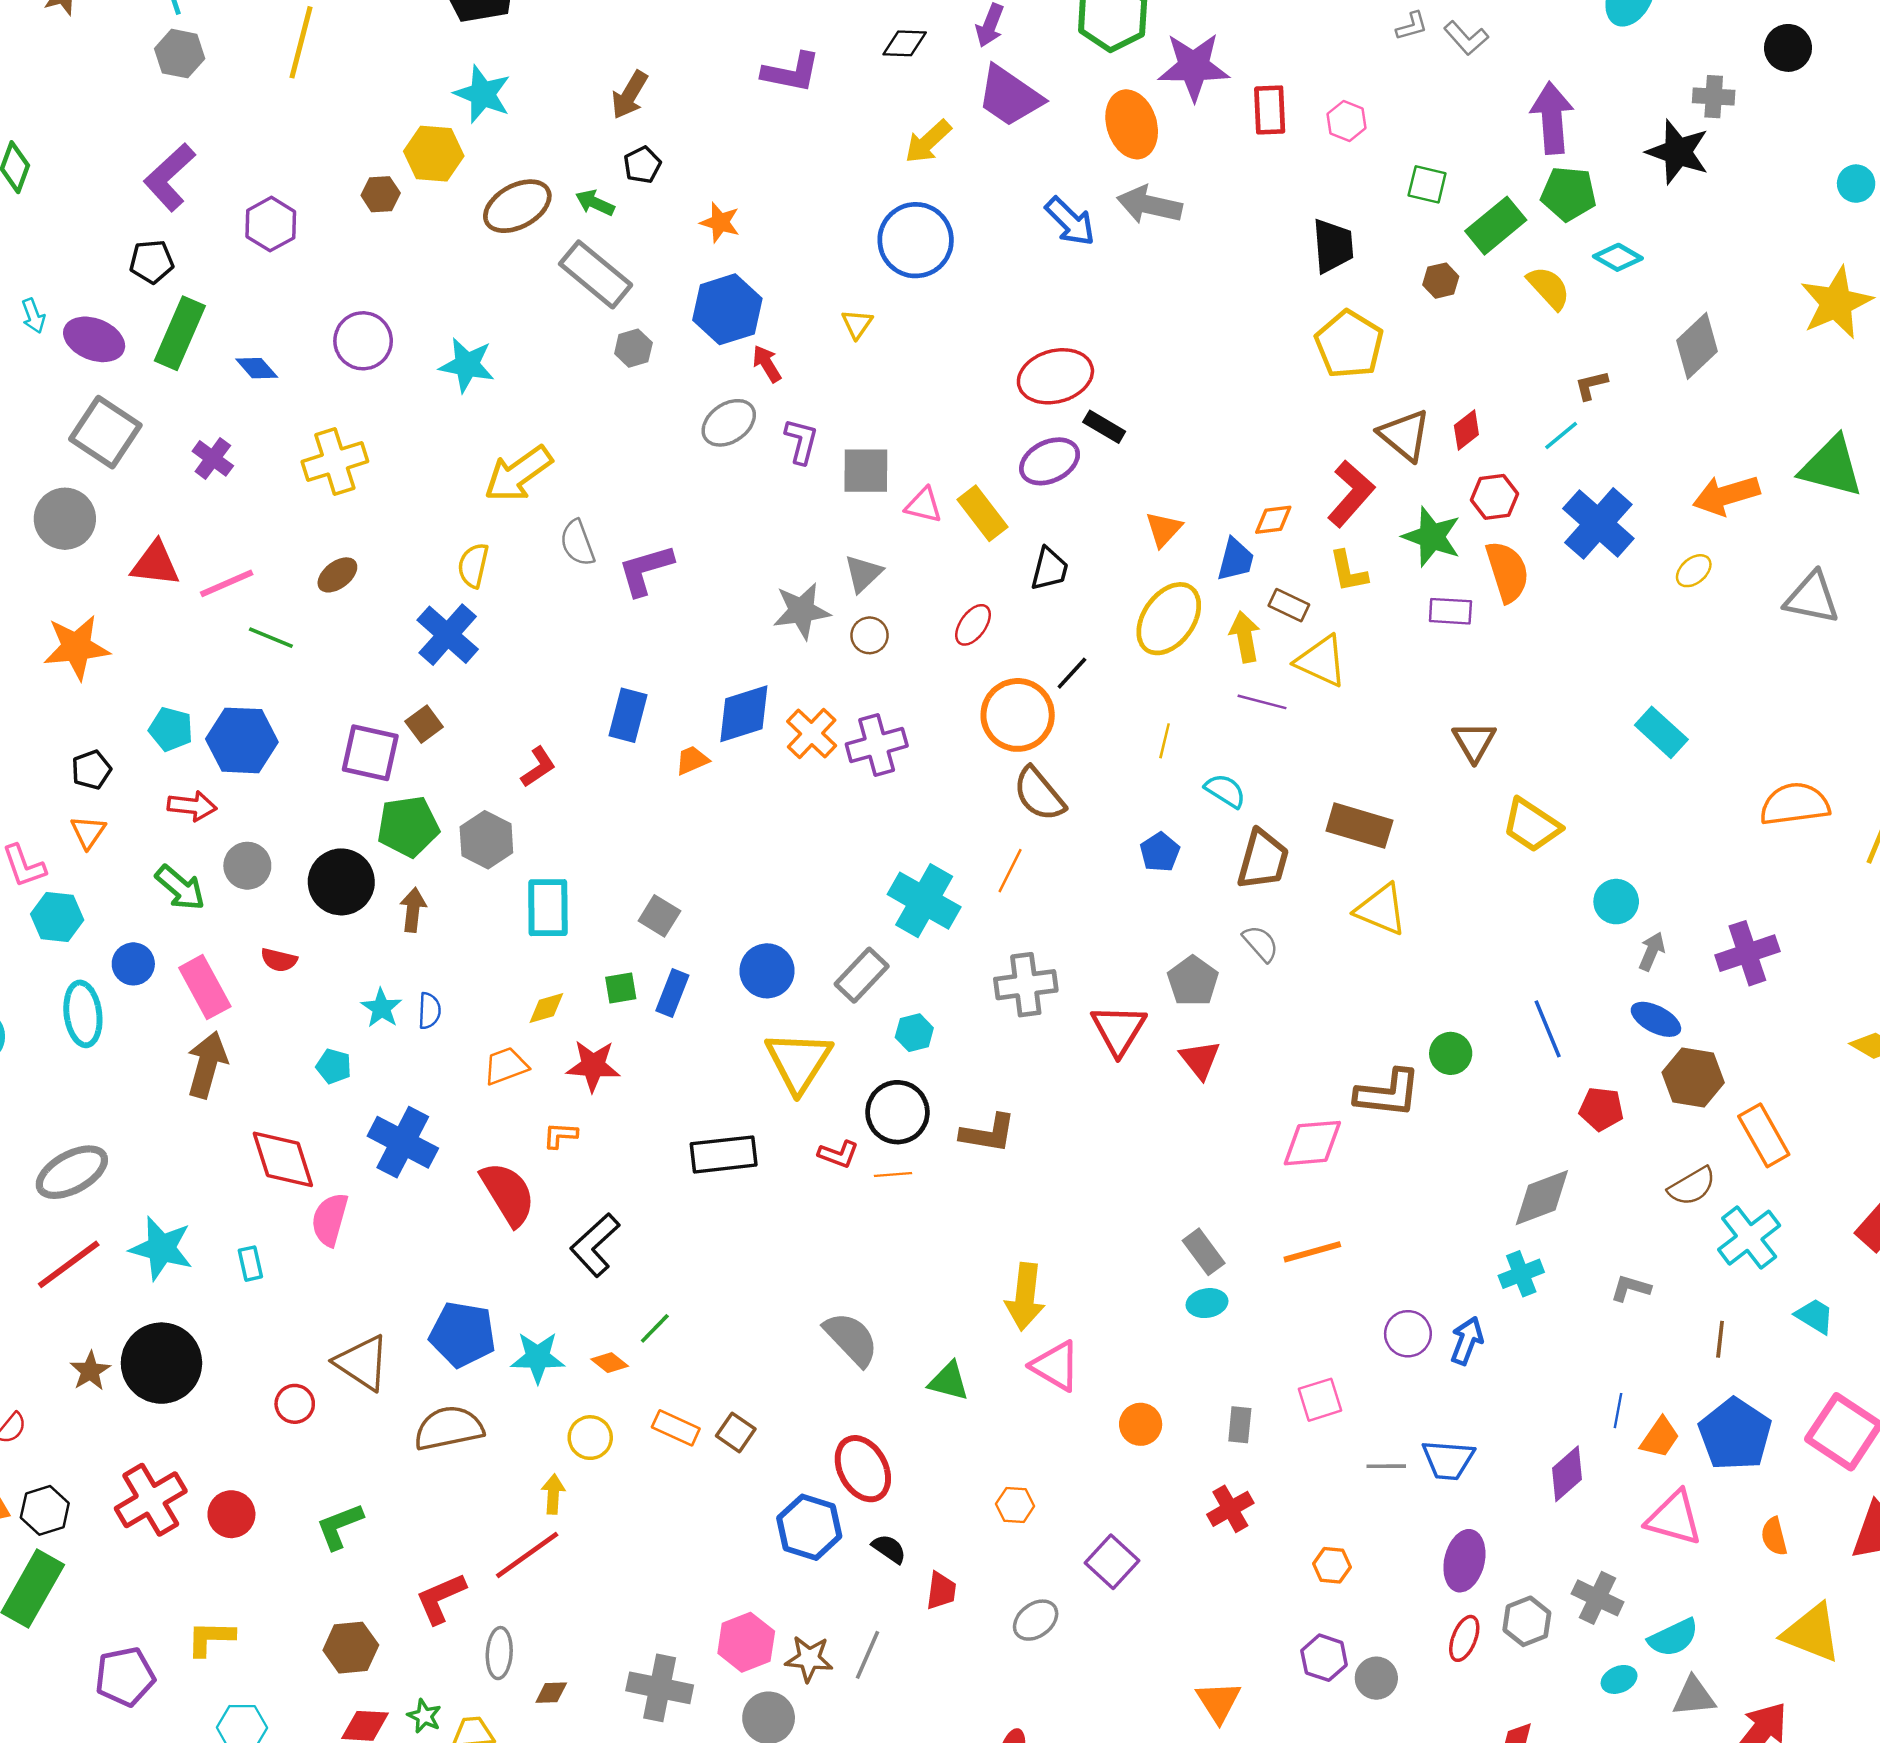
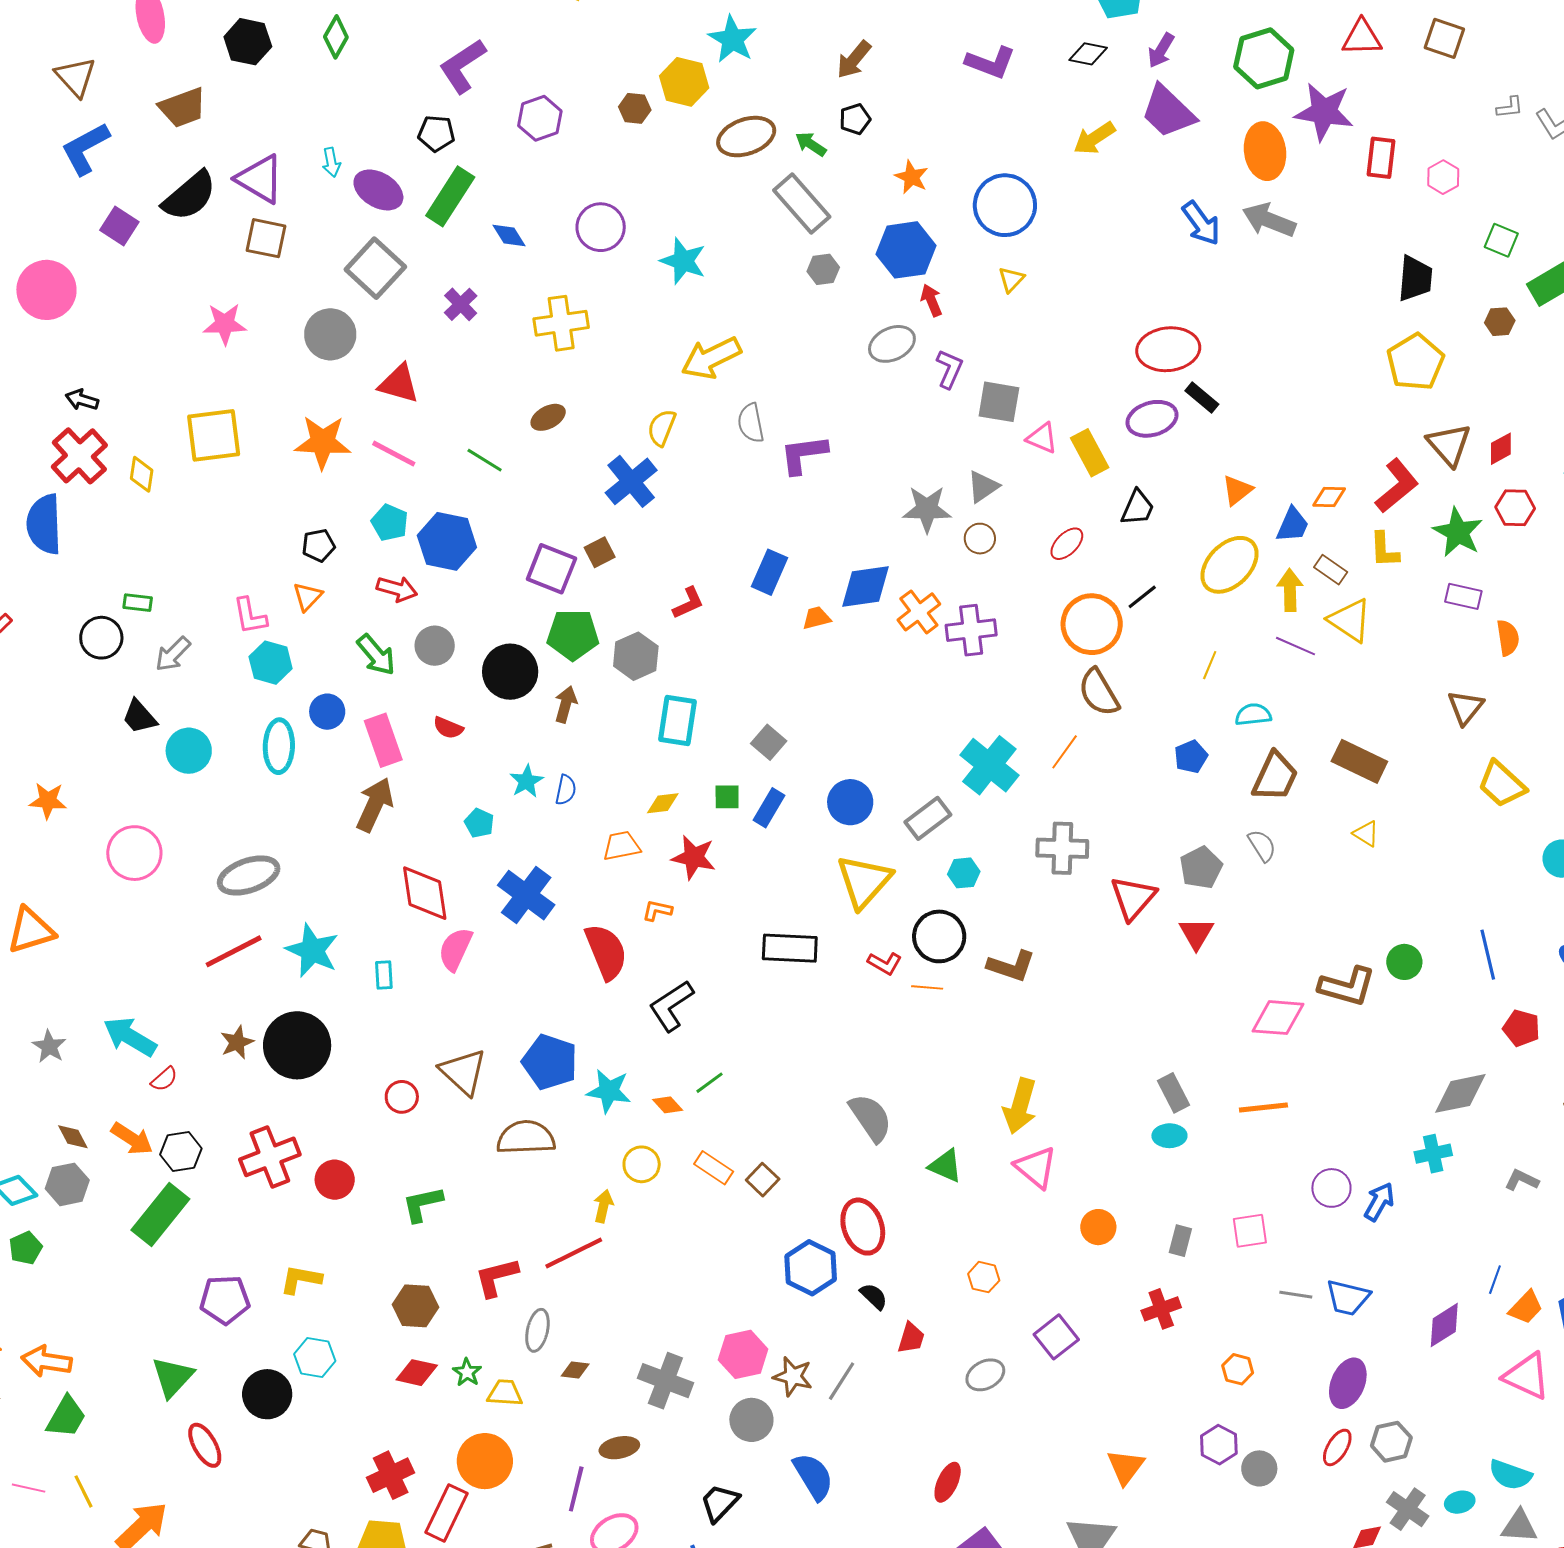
blue circle: (916, 240) -> (1005, 205), moved
orange semicircle: (1507, 572) -> (1508, 638), moved, size x0.7
pink line: (227, 583) -> (394, 454), moved, turned 42
cyan semicircle: (1225, 791) -> (1253, 715), turned -48
yellow triangle: (1381, 909) -> (1366, 834), size x0.6
gray cross: (1598, 1598) -> (1408, 1509), moved
cyan semicircle: (1673, 1638) -> (1510, 1475), turned 36

